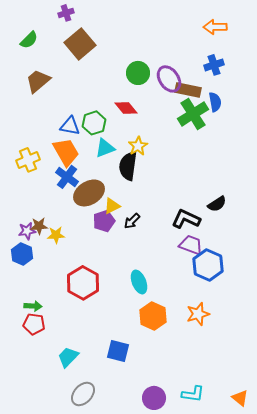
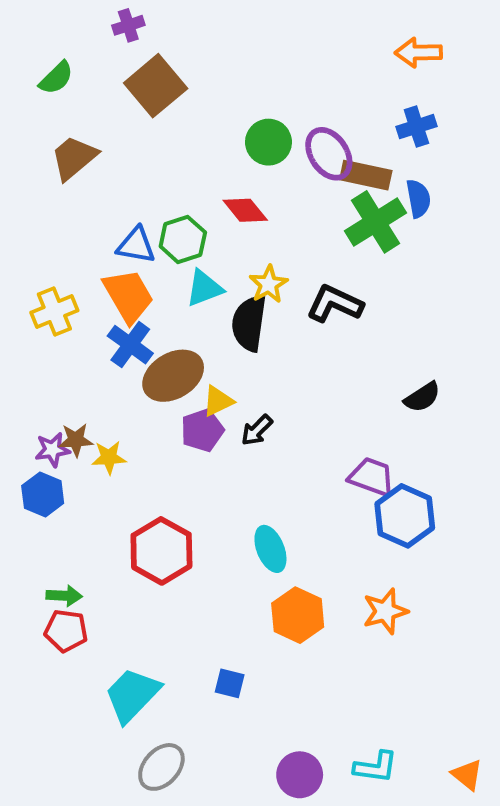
black L-shape: (186, 219) -> (335, 304), moved
blue square: (118, 351) -> (230, 683), size x0.7
cyan trapezoid: (68, 357) -> (132, 695), size x1.4

